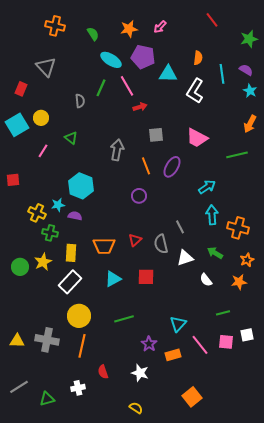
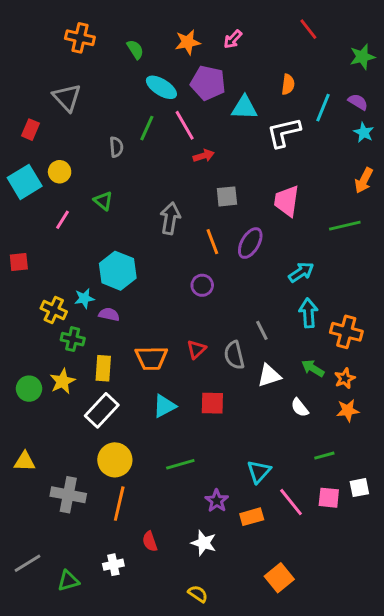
cyan line: (222, 74) -> (323, 108), turned 30
white L-shape: (195, 91) -> (284, 132), turned 45
pink trapezoid: (197, 138) -> (287, 201), turned 70
orange star: (247, 260) -> (345, 378), moved
yellow triangle: (17, 341) -> (25, 461), moved

